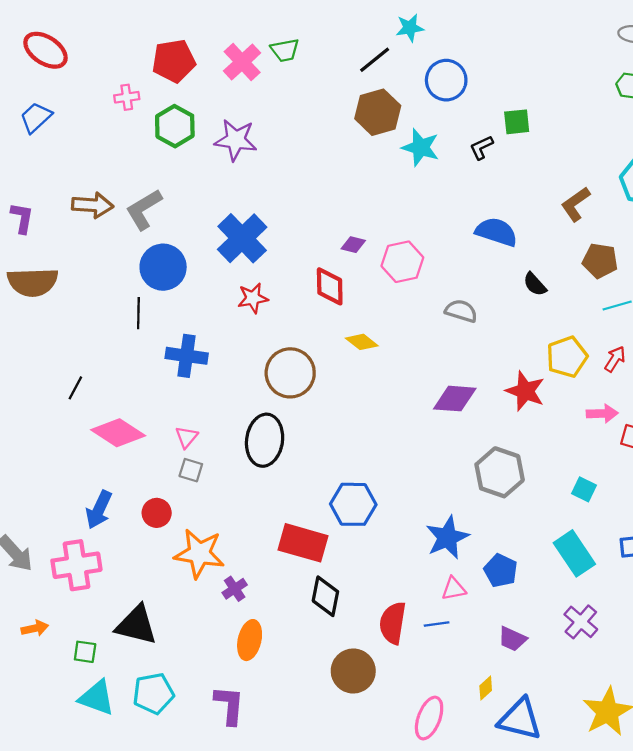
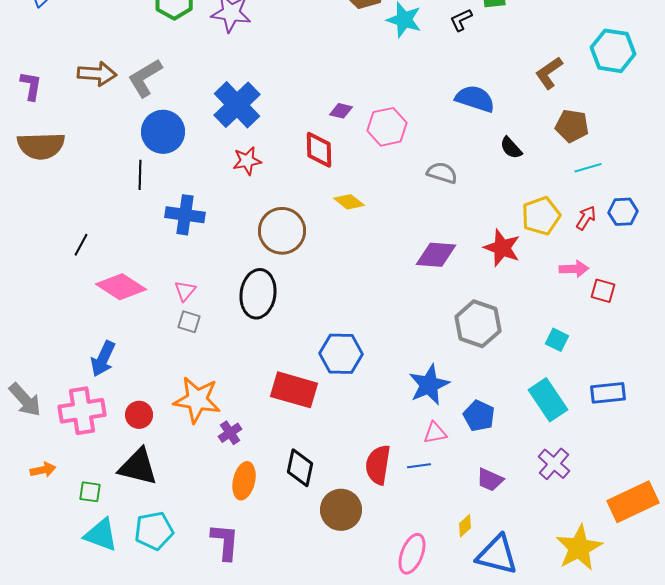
red circle: (157, 513) -> (139, 415), moved
black diamond: (325, 596) -> (300, 468), moved

